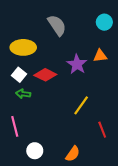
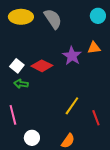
yellow ellipse: (23, 47) -> (21, 17), moved
yellow line: (81, 105) -> (72, 106), moved

